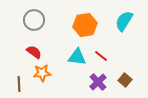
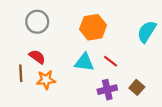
cyan semicircle: (124, 21) -> (147, 32), moved
purple cross: (98, 82) -> (107, 90), turned 30
brown line: (19, 84) -> (21, 73), moved

